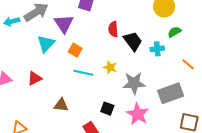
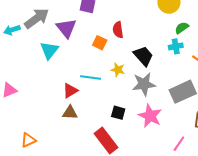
black trapezoid: (133, 41) -> (143, 56), moved
cyan cross: (157, 49) -> (176, 46), moved
orange square: (75, 50) -> (100, 43), moved
red triangle: (35, 78) -> (70, 91), moved

